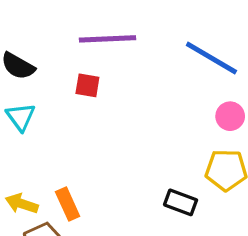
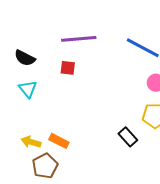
black rectangle: (181, 202) -> (128, 137), turned 30
orange rectangle: (68, 204) -> (59, 141), turned -36

